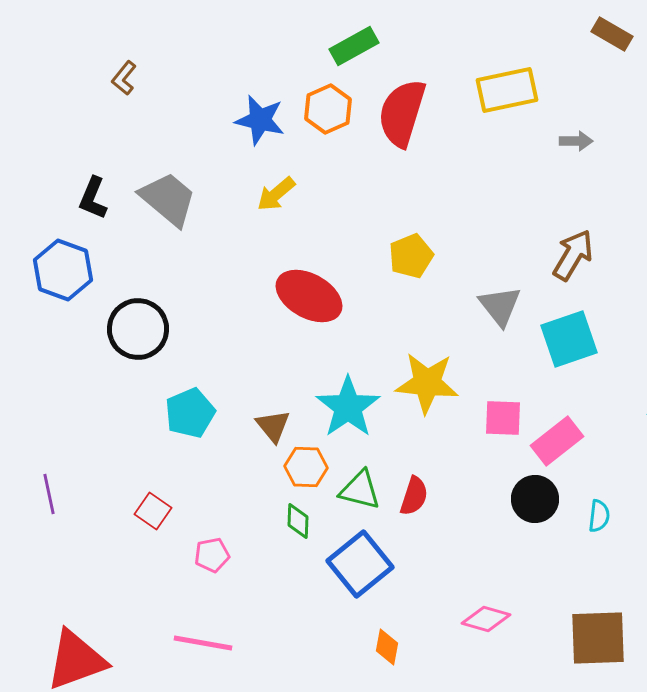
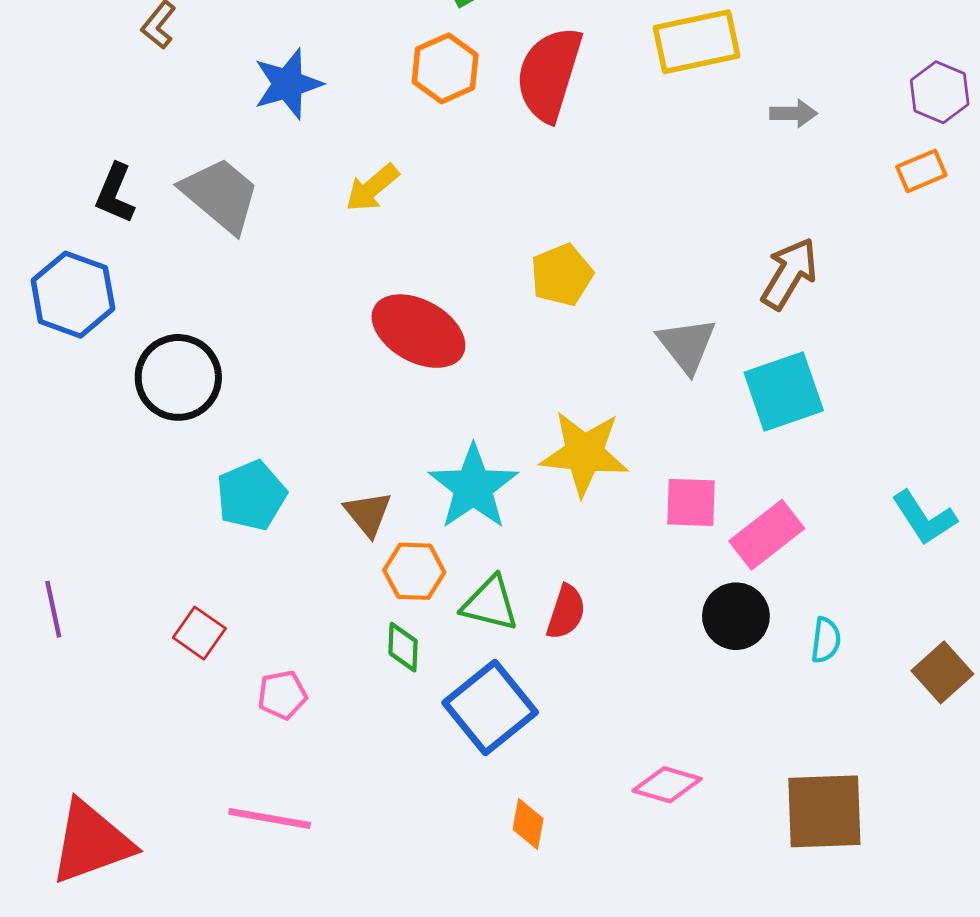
blue star: (260, 120) -> (288, 84), moved, turned -30

